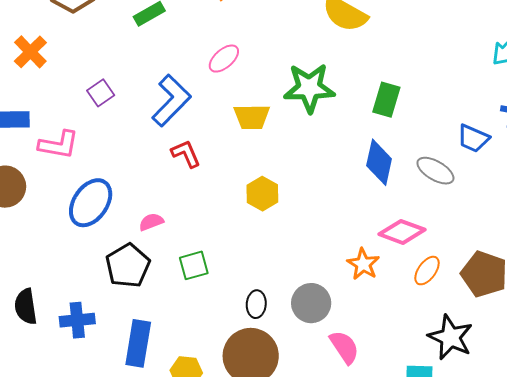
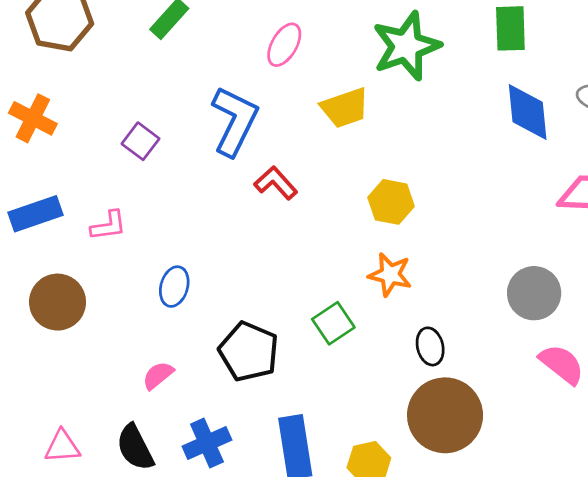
pink L-shape: (59, 145) -> (109, 226), size x0.7
blue ellipse: (91, 203) -> (174, 287), size x0.6
pink semicircle: (151, 222) -> (158, 375), moved
orange star: (363, 264) -> (390, 275), moved
gray circle: (311, 303) -> (534, 293), moved

